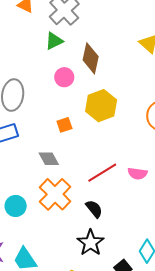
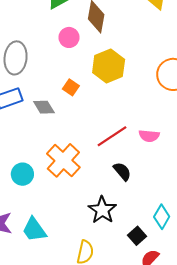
orange square: (64, 125) -> (71, 87), turned -35
gray diamond: (49, 159) -> (44, 107), moved
black semicircle: (94, 209) -> (122, 171), moved

